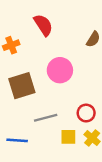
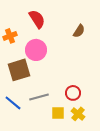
pink circle: (60, 70) -> (36, 50), moved
blue line: (17, 140) -> (13, 103), moved, turned 36

